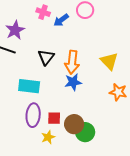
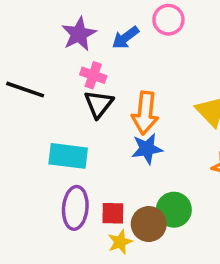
pink cross: (43, 12) -> (93, 75), moved
purple star: (15, 30) -> (79, 34), moved
green circle: (85, 132) -> (174, 210), moved
yellow star: (48, 137) -> (120, 242), moved

